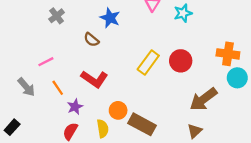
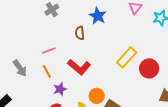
brown semicircle: (91, 40) -> (80, 33), turned 40
red circle: (181, 61) -> (149, 68), moved
pink line: (46, 62) -> (49, 51), moved

